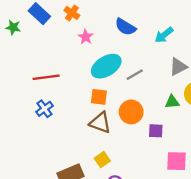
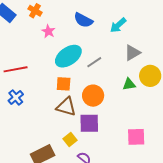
purple square: (156, 131) -> (89, 123), moved, size x1.5

